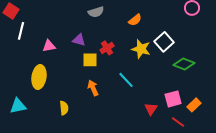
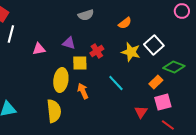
yellow ellipse: (39, 77) -> (61, 80), moved
orange rectangle: (194, 105) -> (156, 82), moved
yellow semicircle: (64, 108) -> (54, 111), size x1.6

